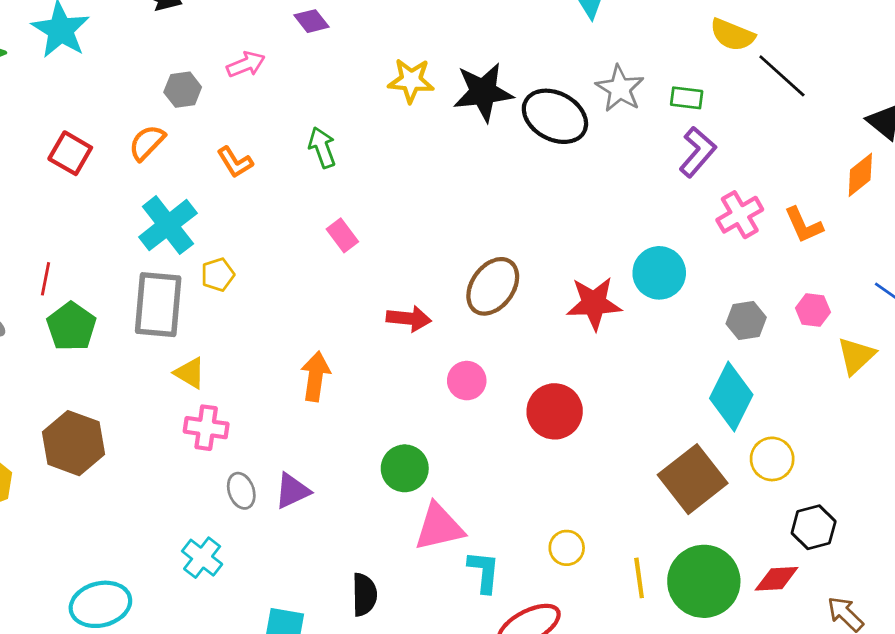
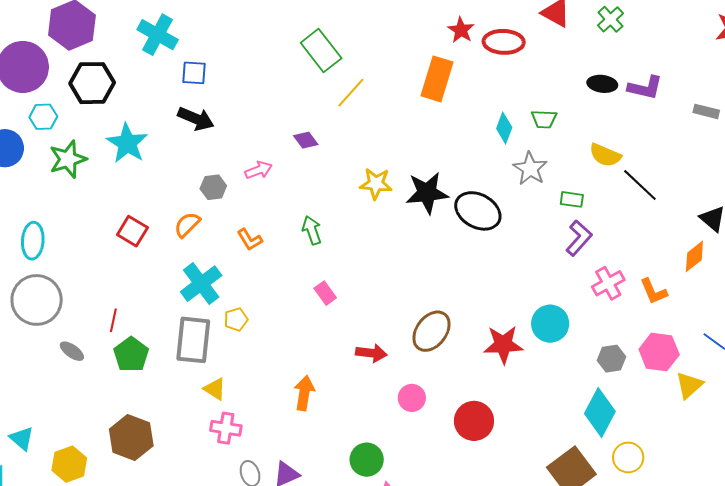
gray star: (620, 89) -> (530, 169), moved
pink hexagon: (813, 310) -> (659, 352), size x1.6

